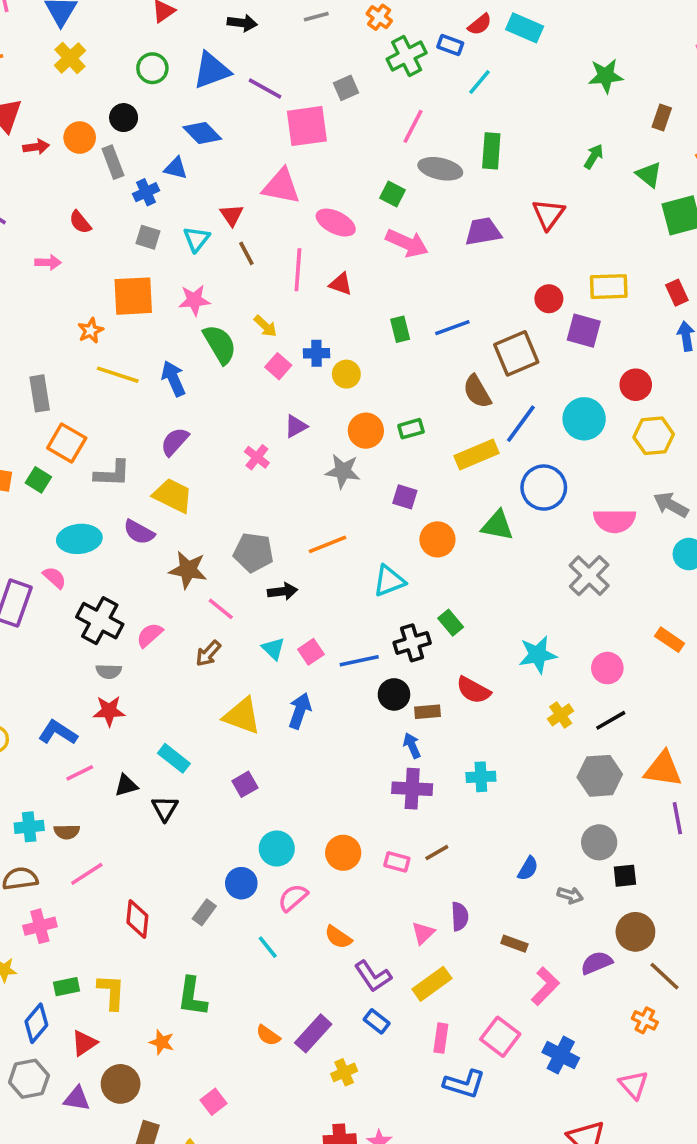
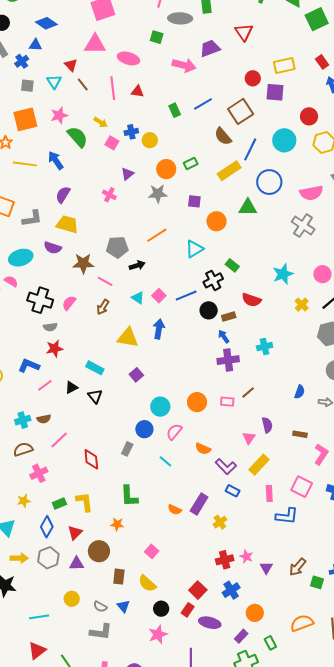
pink arrow: (407, 243) -> (184, 65), moved

